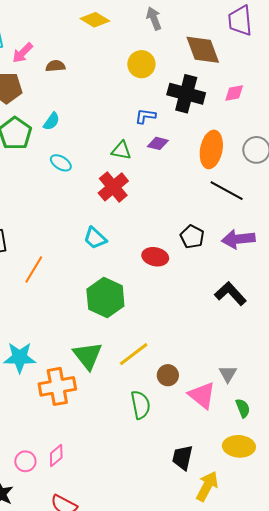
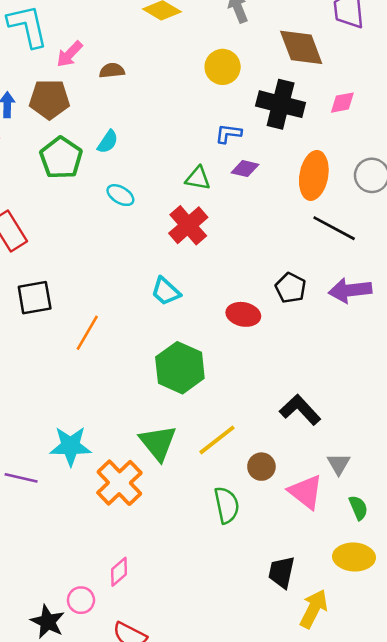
black L-shape: (230, 294) -> (300, 410), moved
orange cross: (57, 386) -> (119, 483), turned -33
pink circle: (25, 461) -> (81, 600), moved

